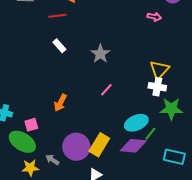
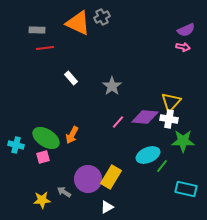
red line: (57, 16) -> (45, 48), moved
pink arrow: (154, 17) -> (183, 47), moved
green ellipse: (22, 142) -> (46, 138), moved
purple diamond: (133, 146) -> (145, 117), moved

